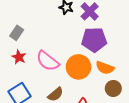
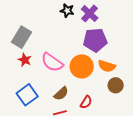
gray rectangle: (17, 33) -> (22, 37), size x1.5

